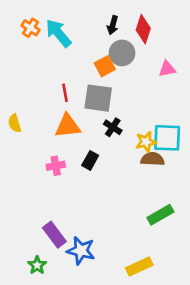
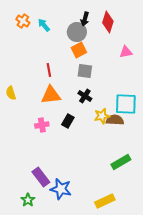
cyan arrow: (58, 33) -> (44, 25), size x0.6
gray circle: (122, 53) -> (77, 32), moved
gray square: (98, 98) -> (85, 71), moved, size x0.7
yellow star: (146, 142) -> (102, 116), moved

